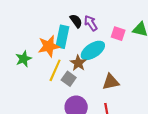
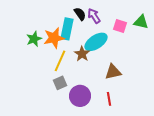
green star: (24, 59) -> (34, 39), moved
gray square: (69, 79) -> (60, 83), moved, turned 32

